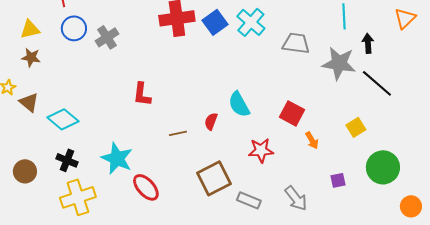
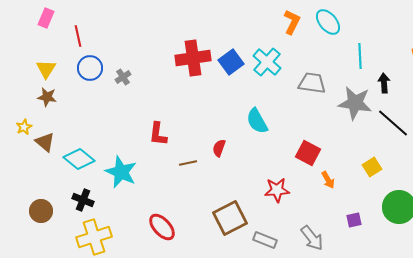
yellow triangle: (30, 29) -> (46, 69), turned -45
gray cross: (107, 37) -> (123, 77), size x0.7
cyan semicircle: (239, 104) -> (257, 121), moved
red semicircle: (211, 121) -> (219, 148), moved
brown line: (178, 133) -> (188, 163), moved
cyan star: (117, 158) -> (121, 172), moved

